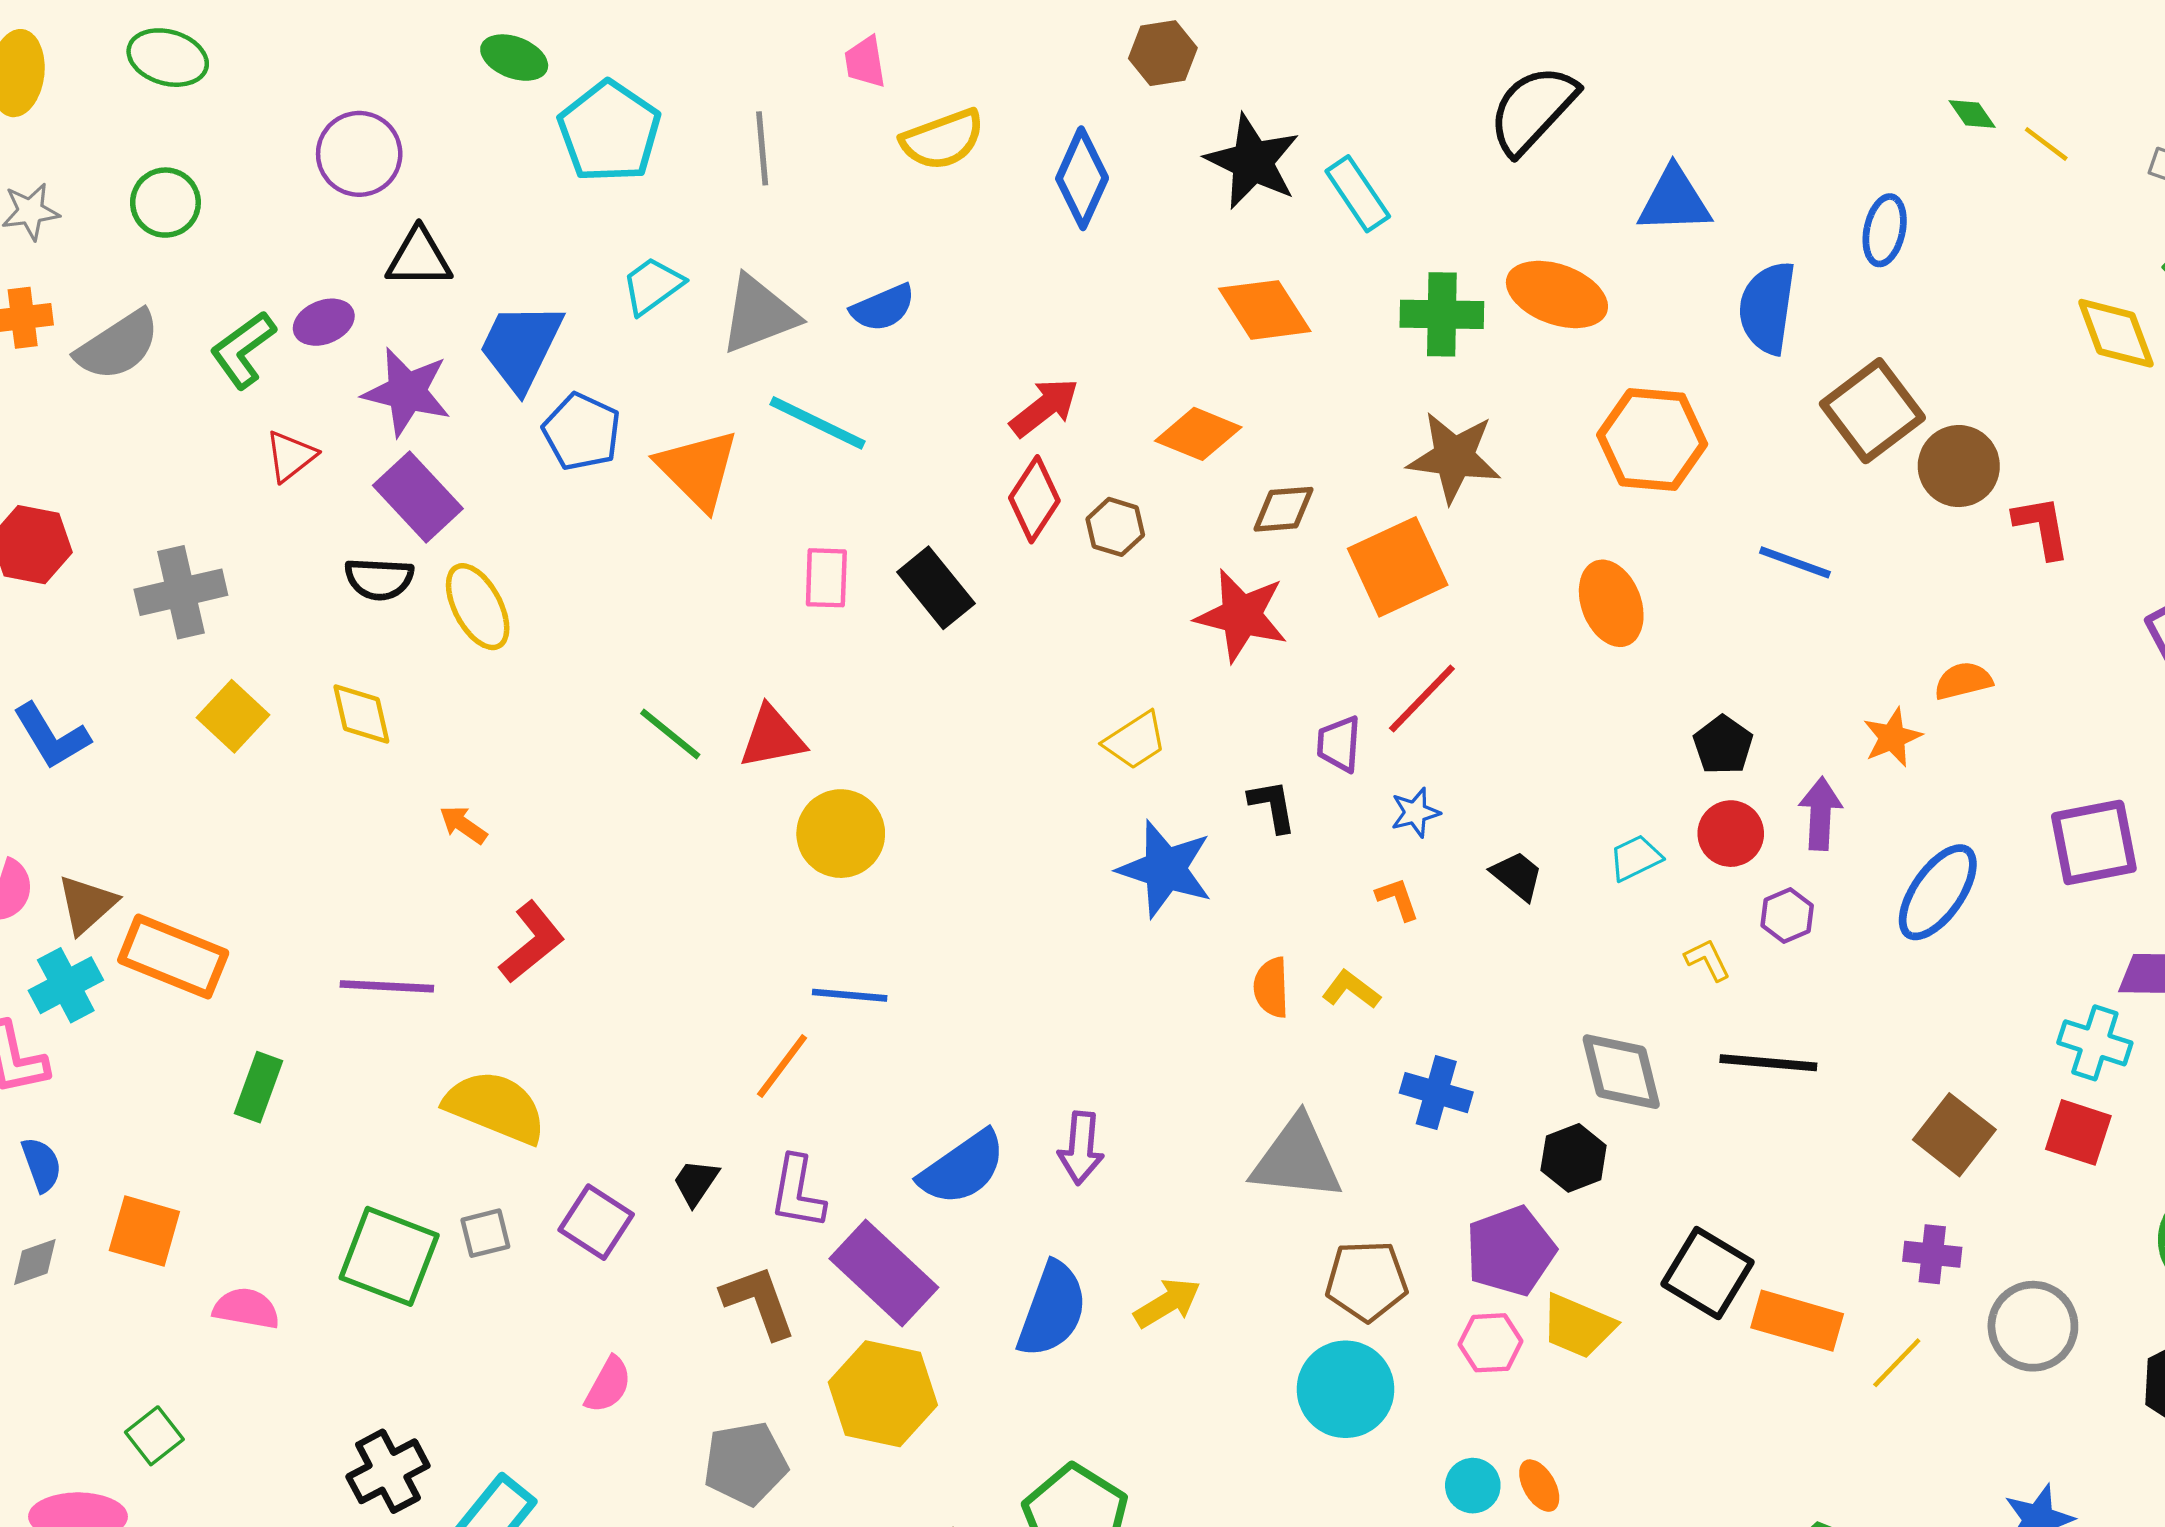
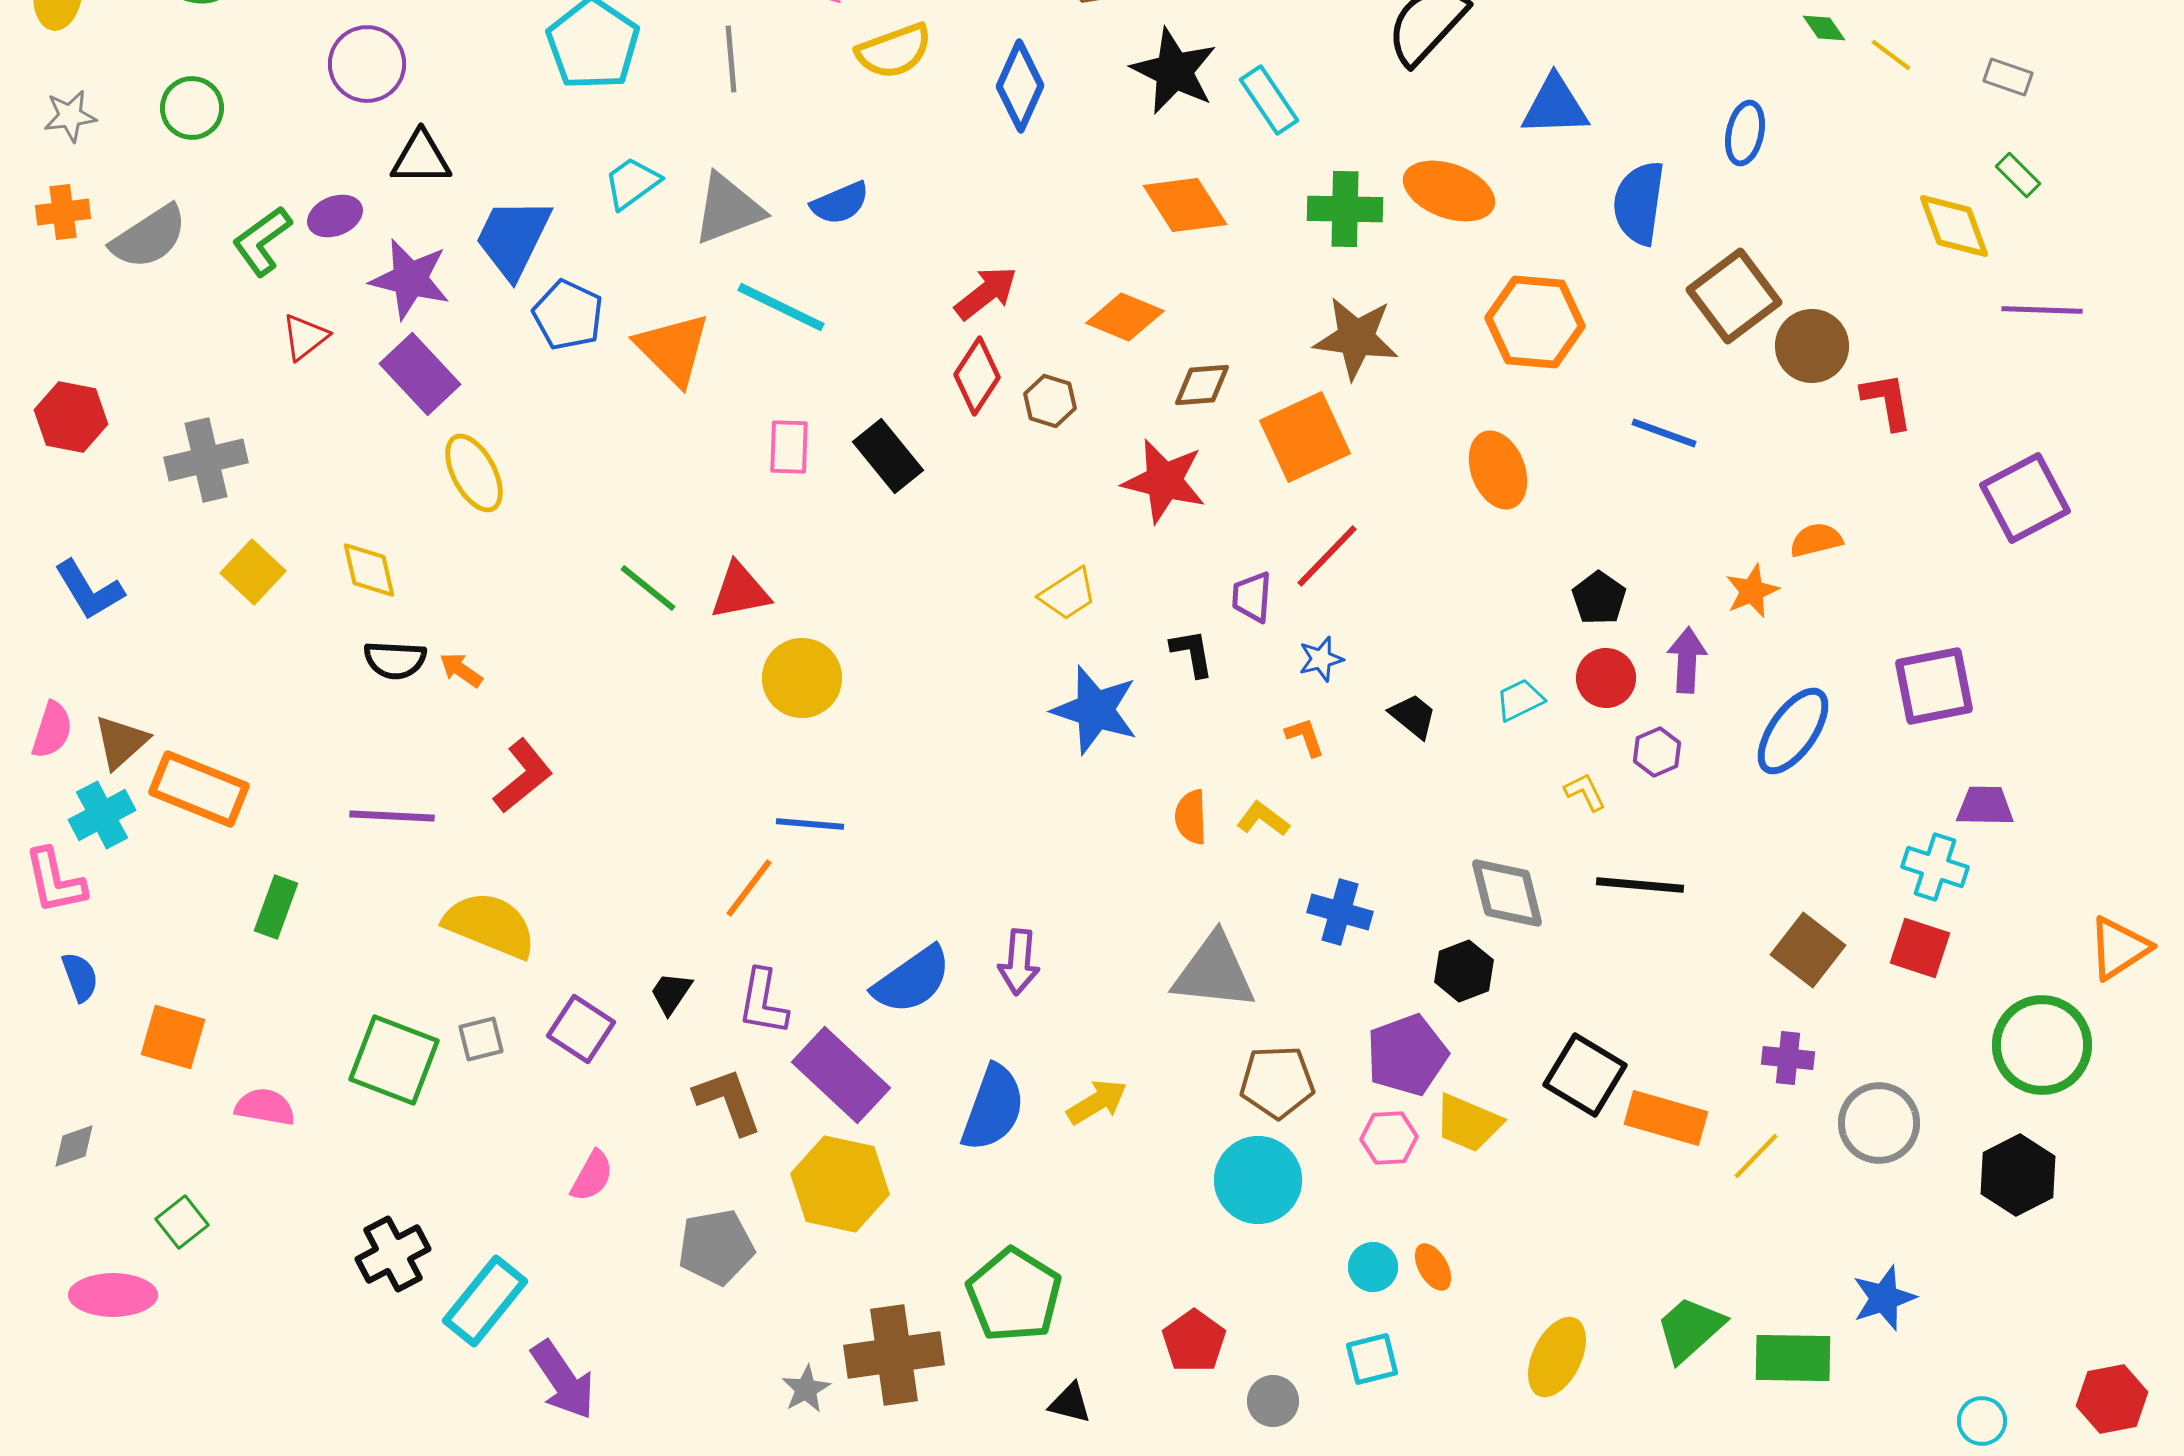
black semicircle: (379, 579) -> (395, 660), moved
gray diamond: (35, 1262) -> (74, 1146), moved

